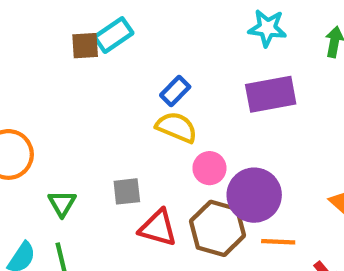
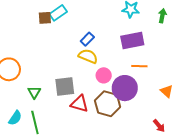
gray square: (127, 191) -> (65, 87), size x1.5
orange line: (278, 242) -> (139, 66), moved

